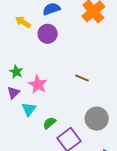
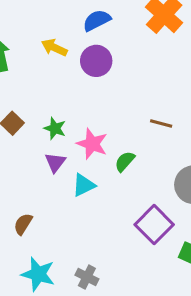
cyan triangle: (29, 109) -> (84, 185), turned 35
green semicircle: (49, 123) -> (125, 161), moved

